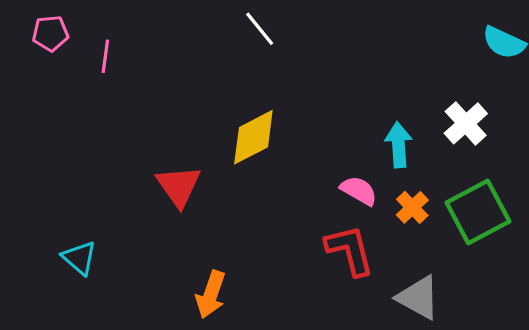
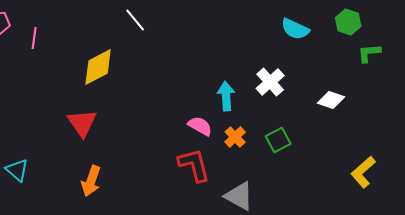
yellow diamond: (253, 137) -> (98, 67), moved
green square: (478, 212) -> (278, 140), size x0.6
orange arrow: (211, 294) -> (91, 181), moved

